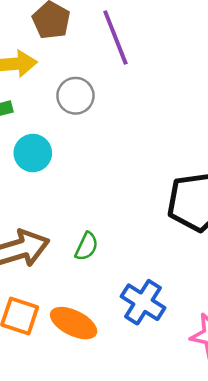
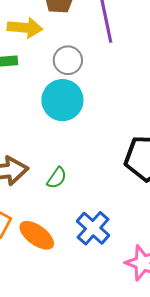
cyan circle: (33, 153) -> (62, 100), moved, size x1.4

